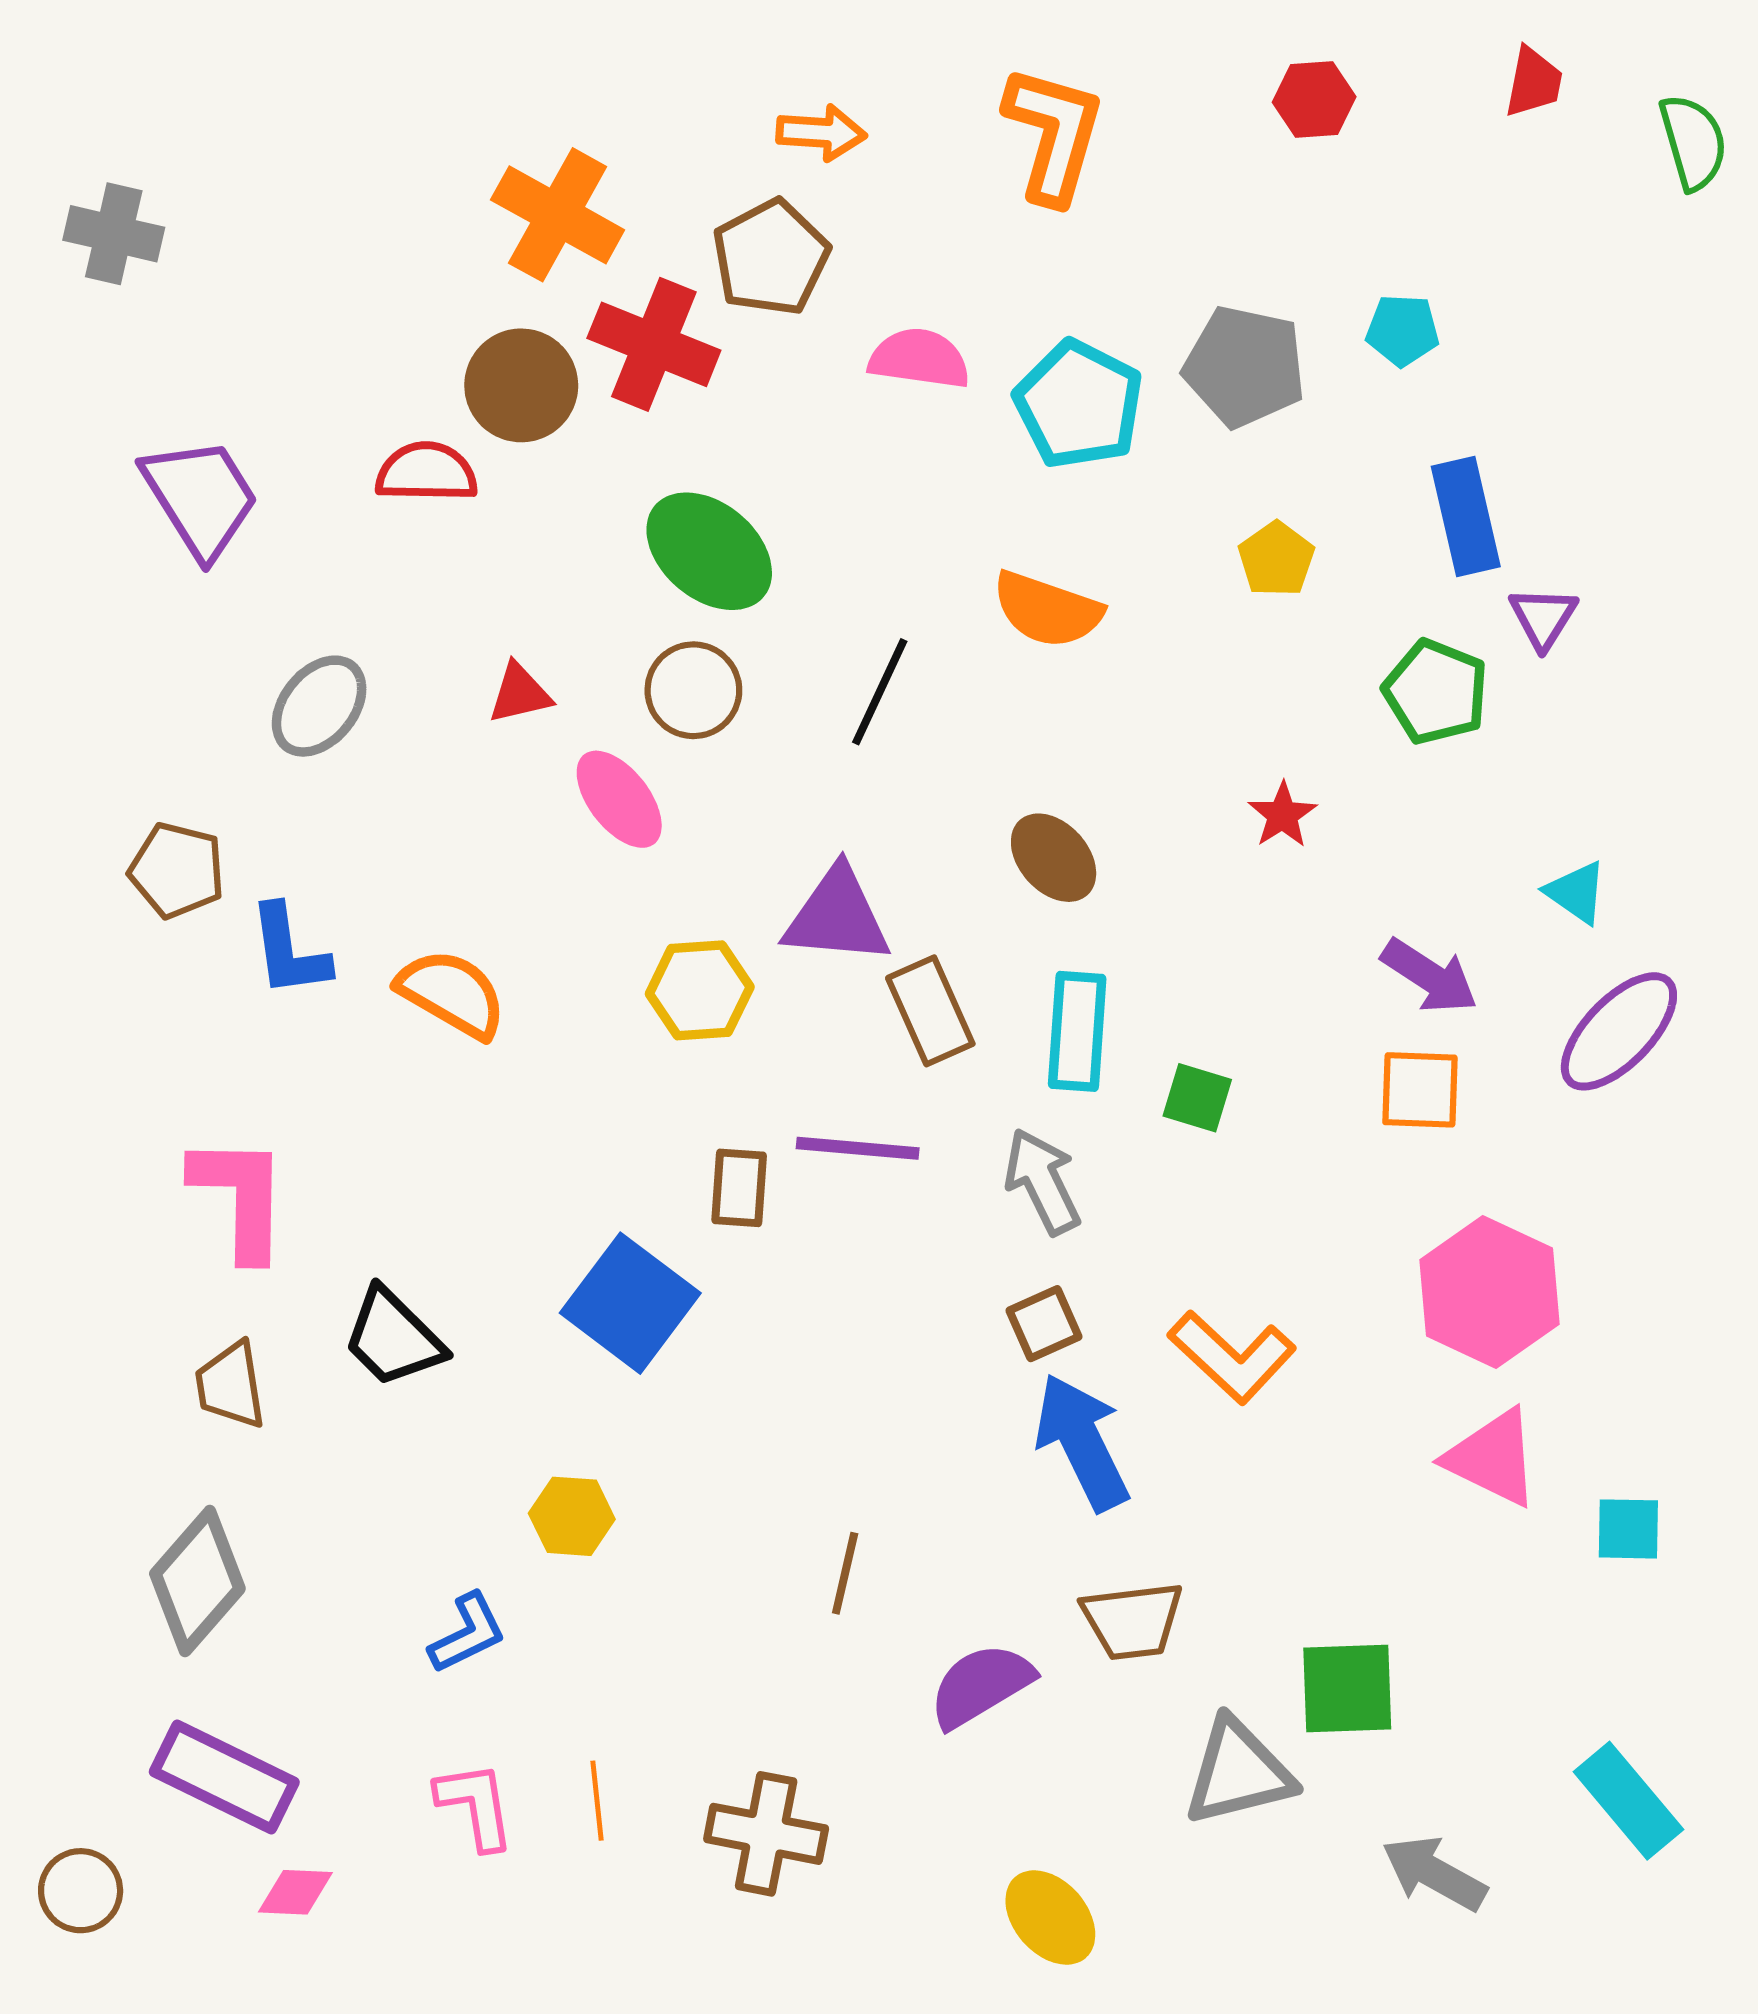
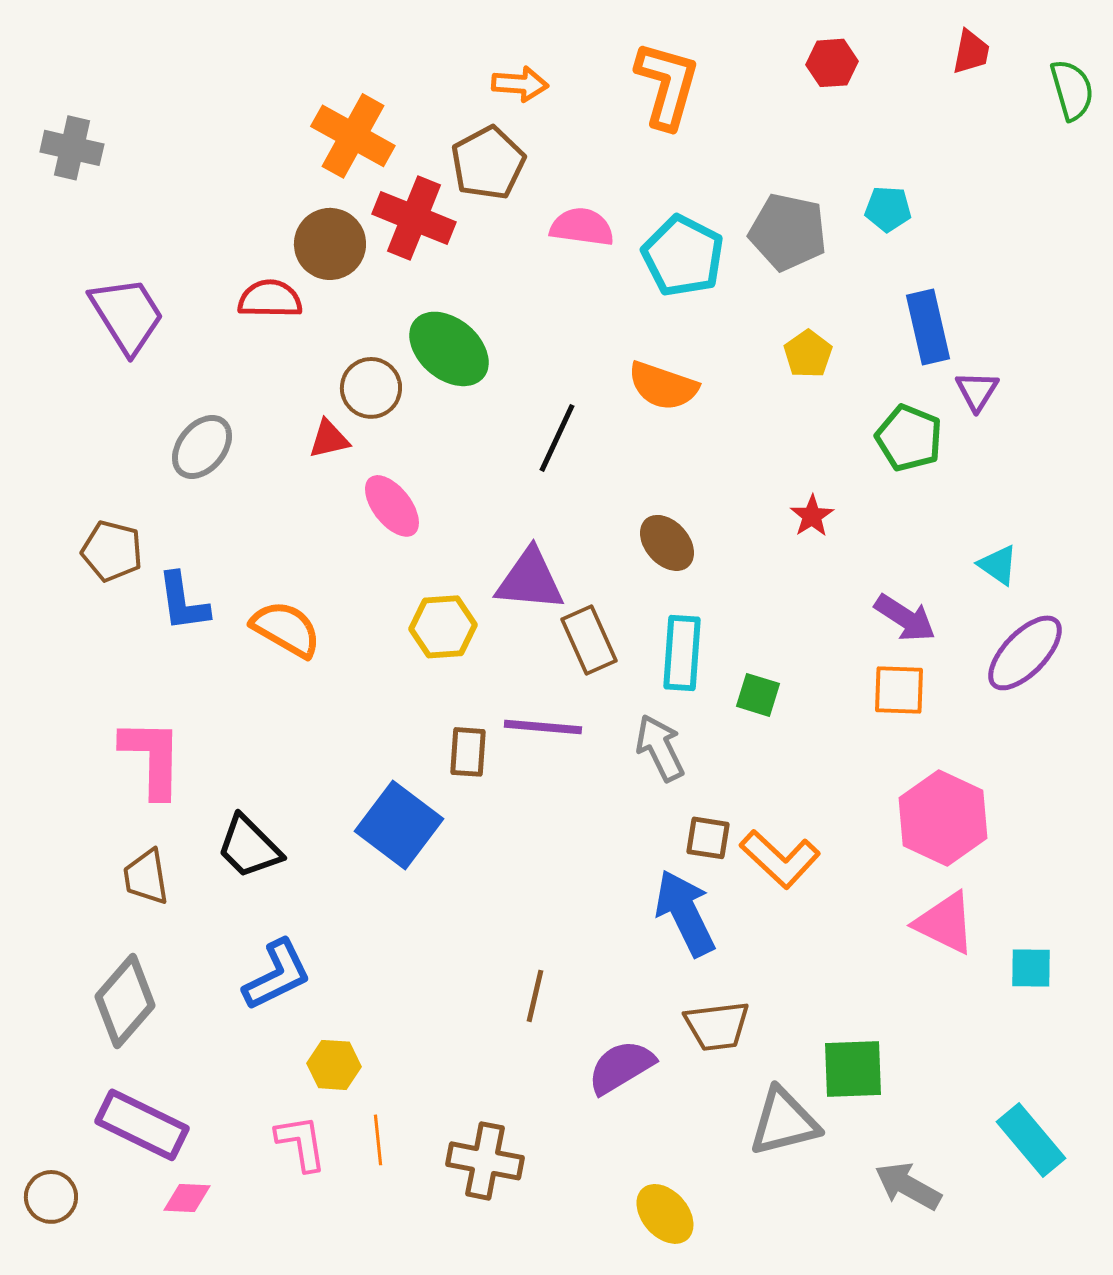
brown circle: (693, 690) -> (371, 388), moved
brown square: (1044, 1324) -> (708, 838), moved, turned 33
yellow hexagon: (572, 1516) -> (334, 1065), moved
blue L-shape: (468, 1633) -> (277, 975), moved, size x1.4

